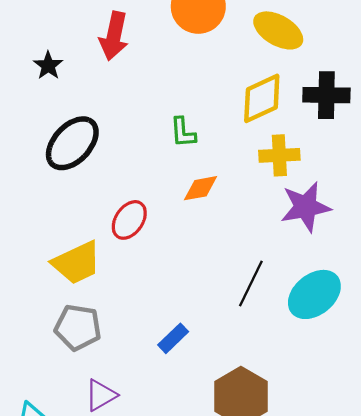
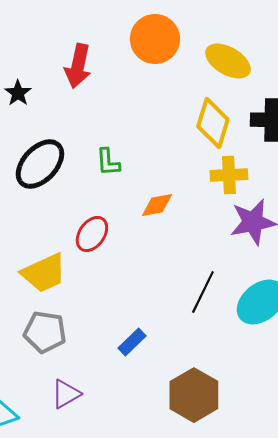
yellow diamond: (262, 98) -> (213, 123), turned -48
green L-shape: (183, 132) -> (108, 162), moved

